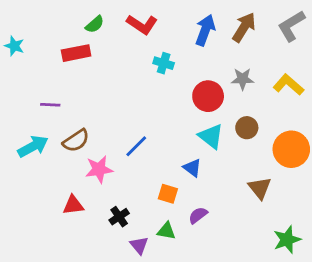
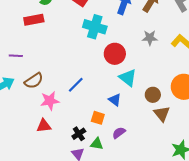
cyan cross: (164, 63) -> (95, 27), size x1.6
red circle: (208, 96) -> (115, 54), moved
brown circle: (247, 128) -> (153, 95), moved
red triangle: (73, 205) -> (44, 126), moved
black cross: (119, 217) -> (79, 134), moved

